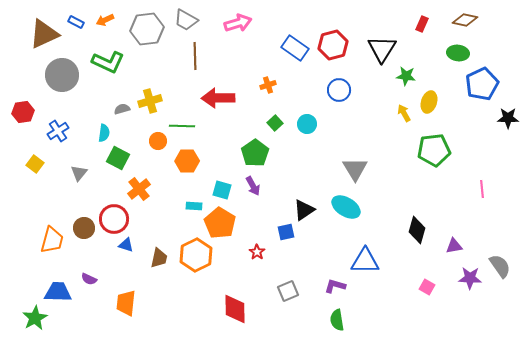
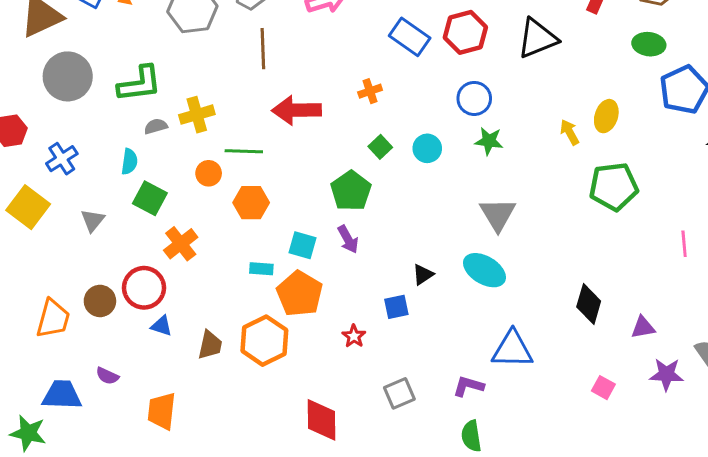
black triangle: (382, 49) -> (537, 38), turned 36
green L-shape: (108, 62) -> (140, 84), moved, turned -32
green star: (406, 76) -> (489, 141), moved
yellow square: (35, 164) -> (28, 207), size x1.6
black triangle: (304, 210) -> (423, 275), size x0.7
green star: (35, 318) -> (28, 433), turned -30

